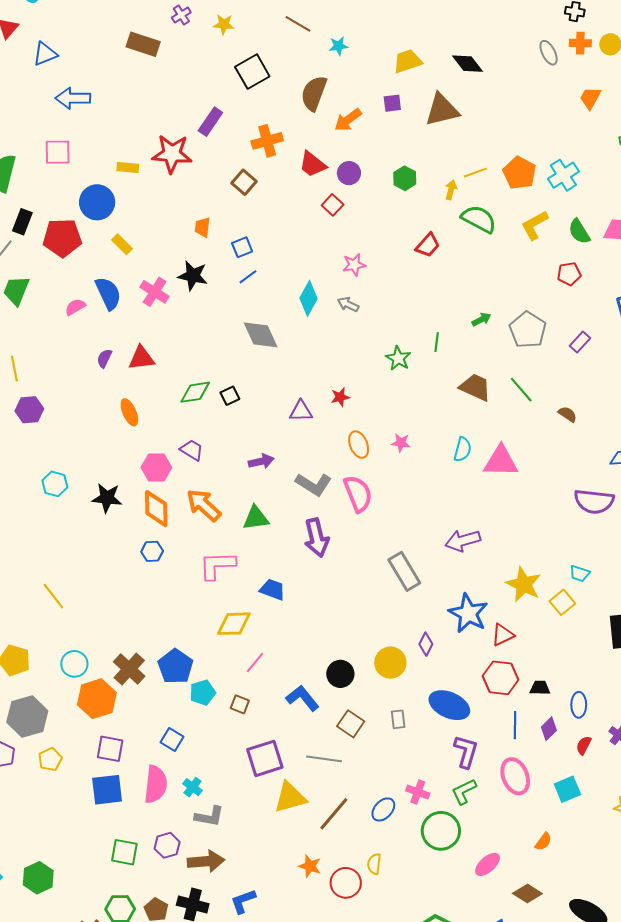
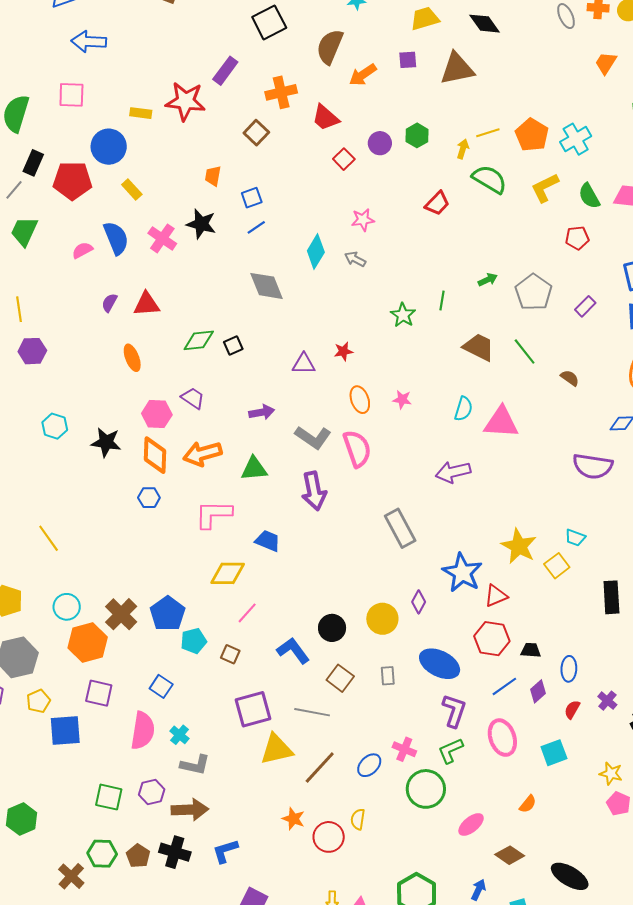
purple circle: (349, 173) -> (380, 143), moved
orange arrow: (204, 505) -> (202, 454), turned -60
purple arrow: (463, 541) -> (453, 472), moved
blue line: (515, 725) -> (504, 686), turned 52
blue square: (107, 790) -> (65, 731), moved

